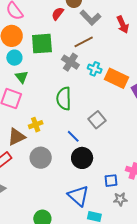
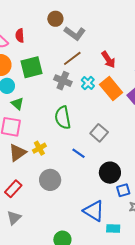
red semicircle: (58, 14) -> (20, 36), moved, turned -32
red arrow: (123, 25) -> (108, 60), moved
cyan cross: (95, 69) -> (88, 83), turned 32
orange rectangle: (117, 78) -> (111, 89), turned 35
brown triangle: (17, 137) -> (17, 153), moved
black circle: (82, 158) -> (110, 173), moved

